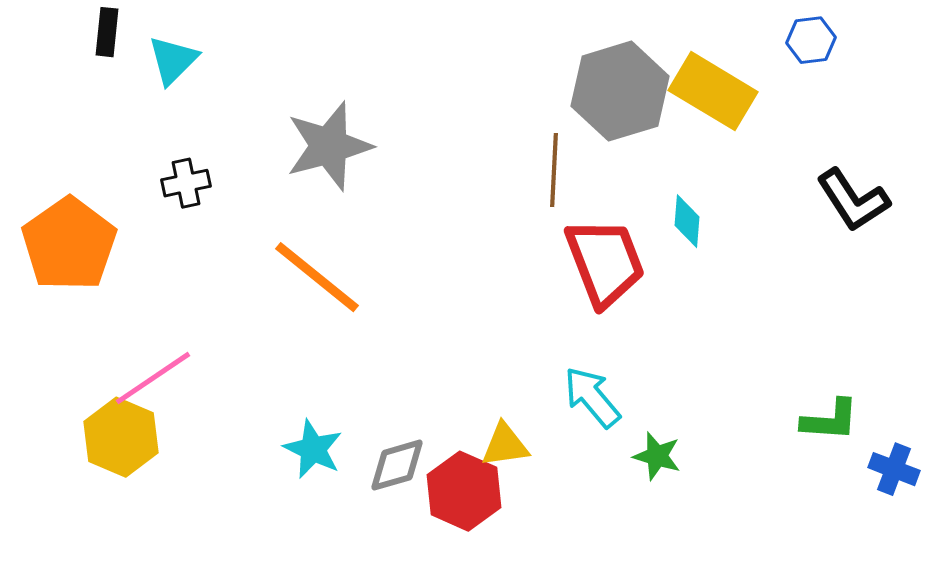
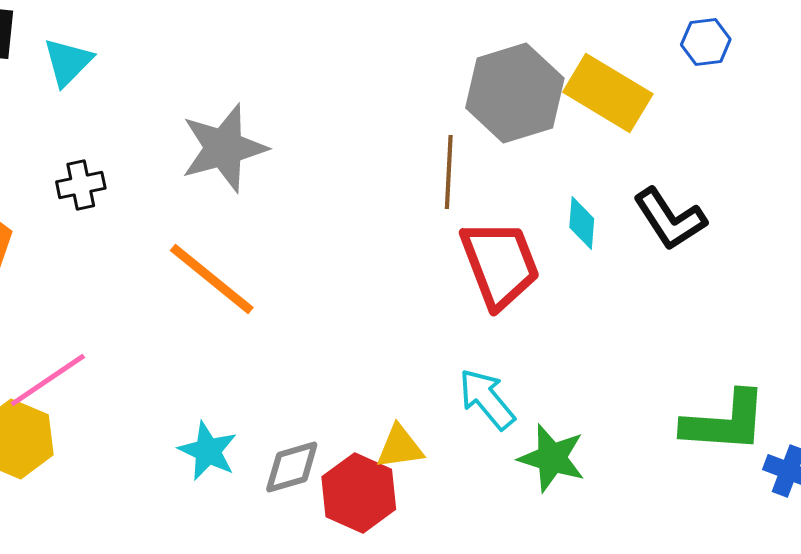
black L-shape: (853, 200) -> (670, 219), moved
green L-shape: (830, 420) -> (725, 422), size x1.5
green star: (657, 456) -> (552, 458), size x1.4

